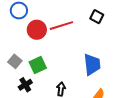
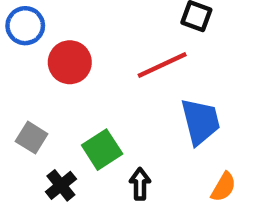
red line: (61, 26) -> (162, 65), moved
green square: (38, 65) -> (102, 150), moved

